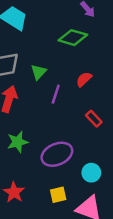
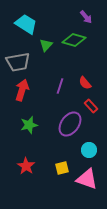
green triangle: (38, 72) -> (46, 45), moved
red semicircle: (84, 79) -> (85, 83), moved, turned -88
purple ellipse: (57, 154) -> (70, 124), moved, turned -30

